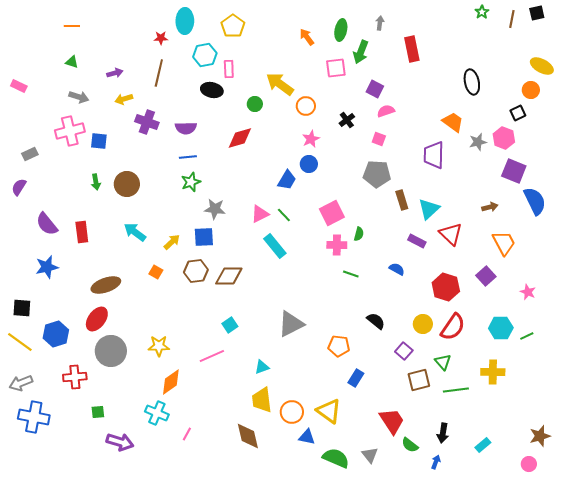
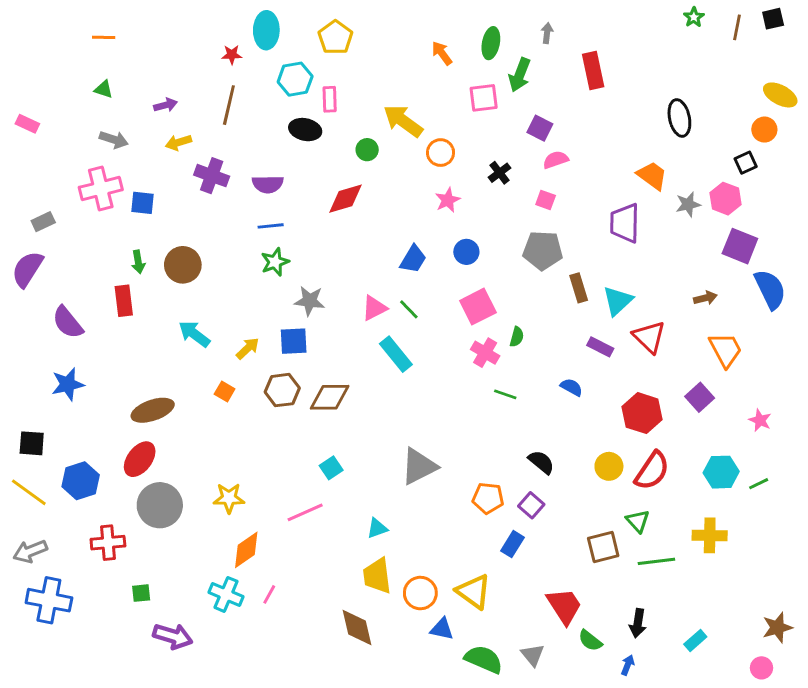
blue circle: (309, 164) -> (466, 252), moved
purple semicircle: (19, 187) -> (27, 269), size x1.5
red rectangle: (82, 232) -> (124, 301), moved
pink cross: (337, 245) -> (485, 353), turned 30
purple square: (404, 351) -> (531, 505), moved
pink line: (187, 434) -> (269, 594), moved

